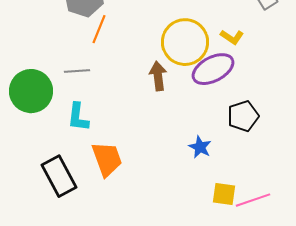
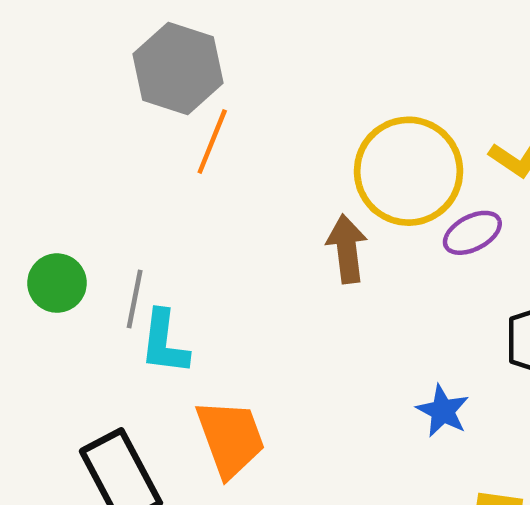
purple ellipse: (213, 69) -> (472, 233), size x0.6
gray line: (77, 71) -> (135, 299), moved, turned -75
green circle: (31, 91) -> (57, 283), size x0.6

